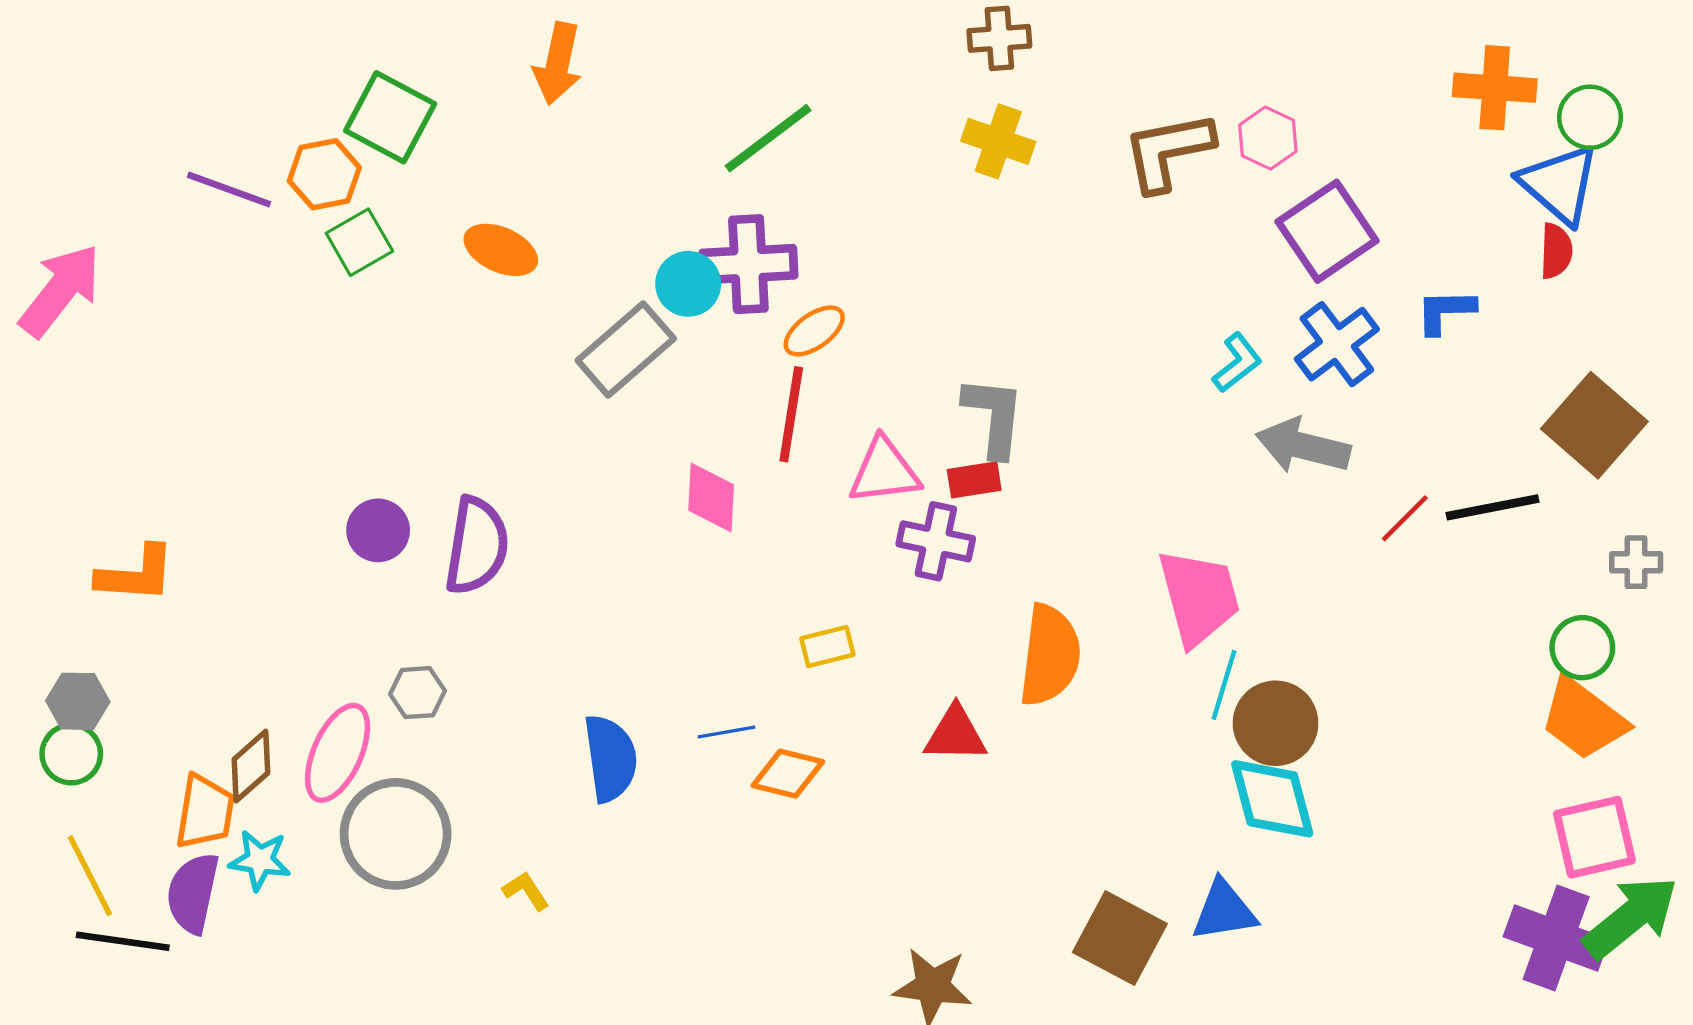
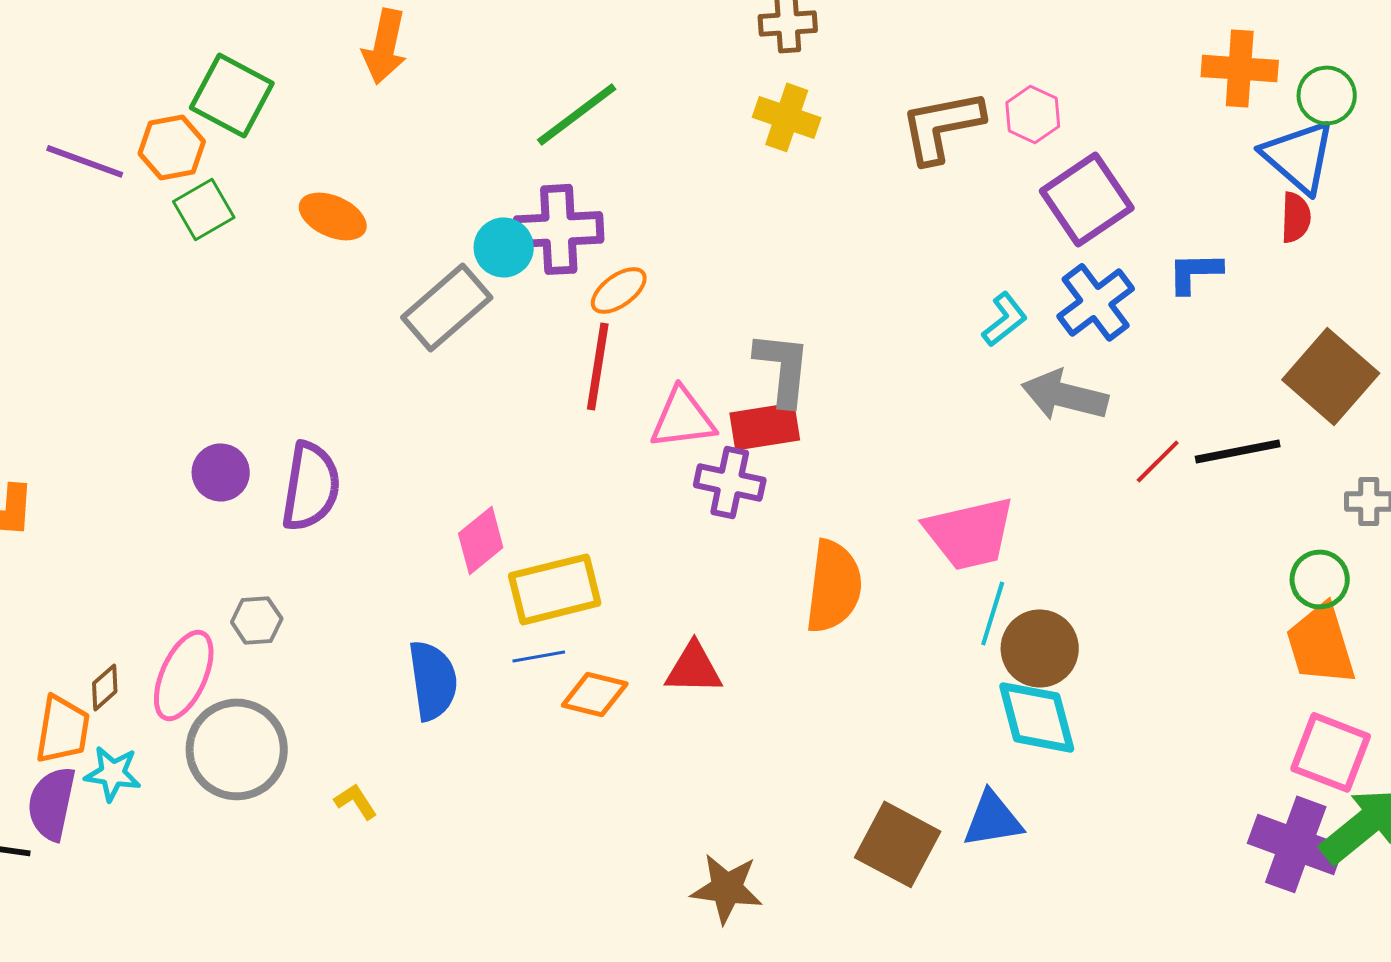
red rectangle: (974, 480) -> (765, 426), size x1.4
pink diamond: (711, 497) -> (481, 540), moved, turned 48
pink trapezoid: (1199, 597) -> (970, 533), turned 92
yellow rectangle: (827, 647) -> (555, 589), moved, size x1.8
orange trapezoid: (1583, 719) -> (1321, 644), turned 36
red triangle: (956, 734) -> (694, 668), moved
brown diamond: (251, 766) -> (105, 687), size x0.7
pink square: (1594, 837) -> (1331, 752), turned 34

